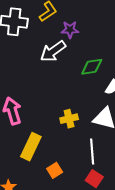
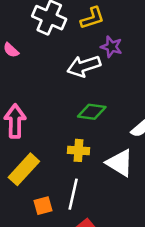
green diamond: (92, 67) -> (92, 112), moved
white line: (92, 152) -> (73, 194), moved

